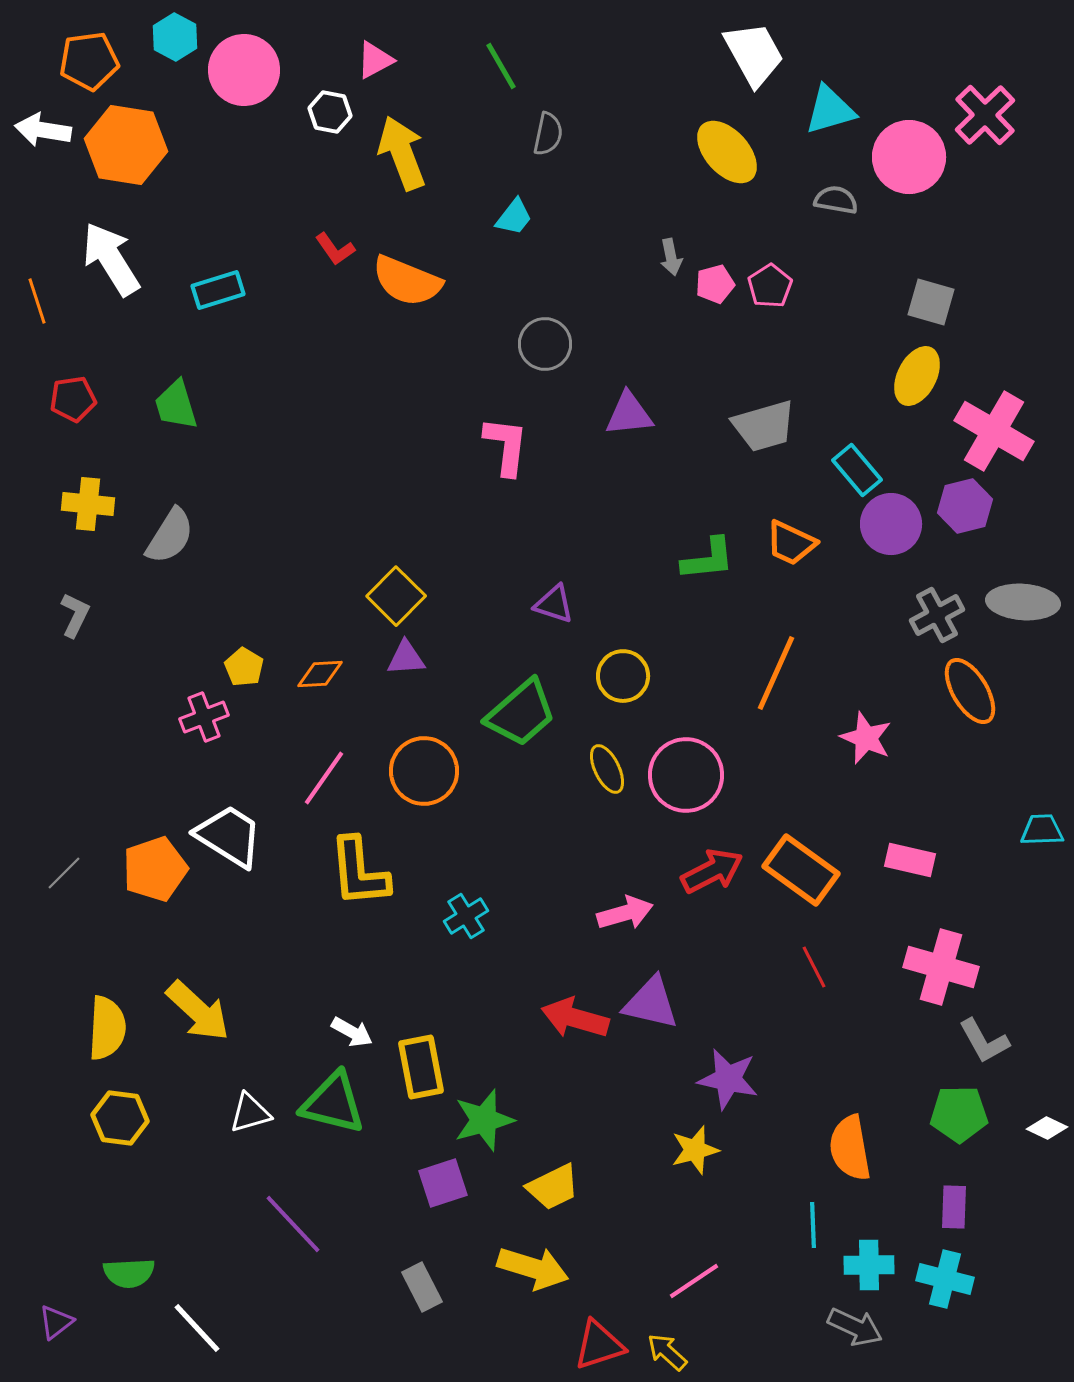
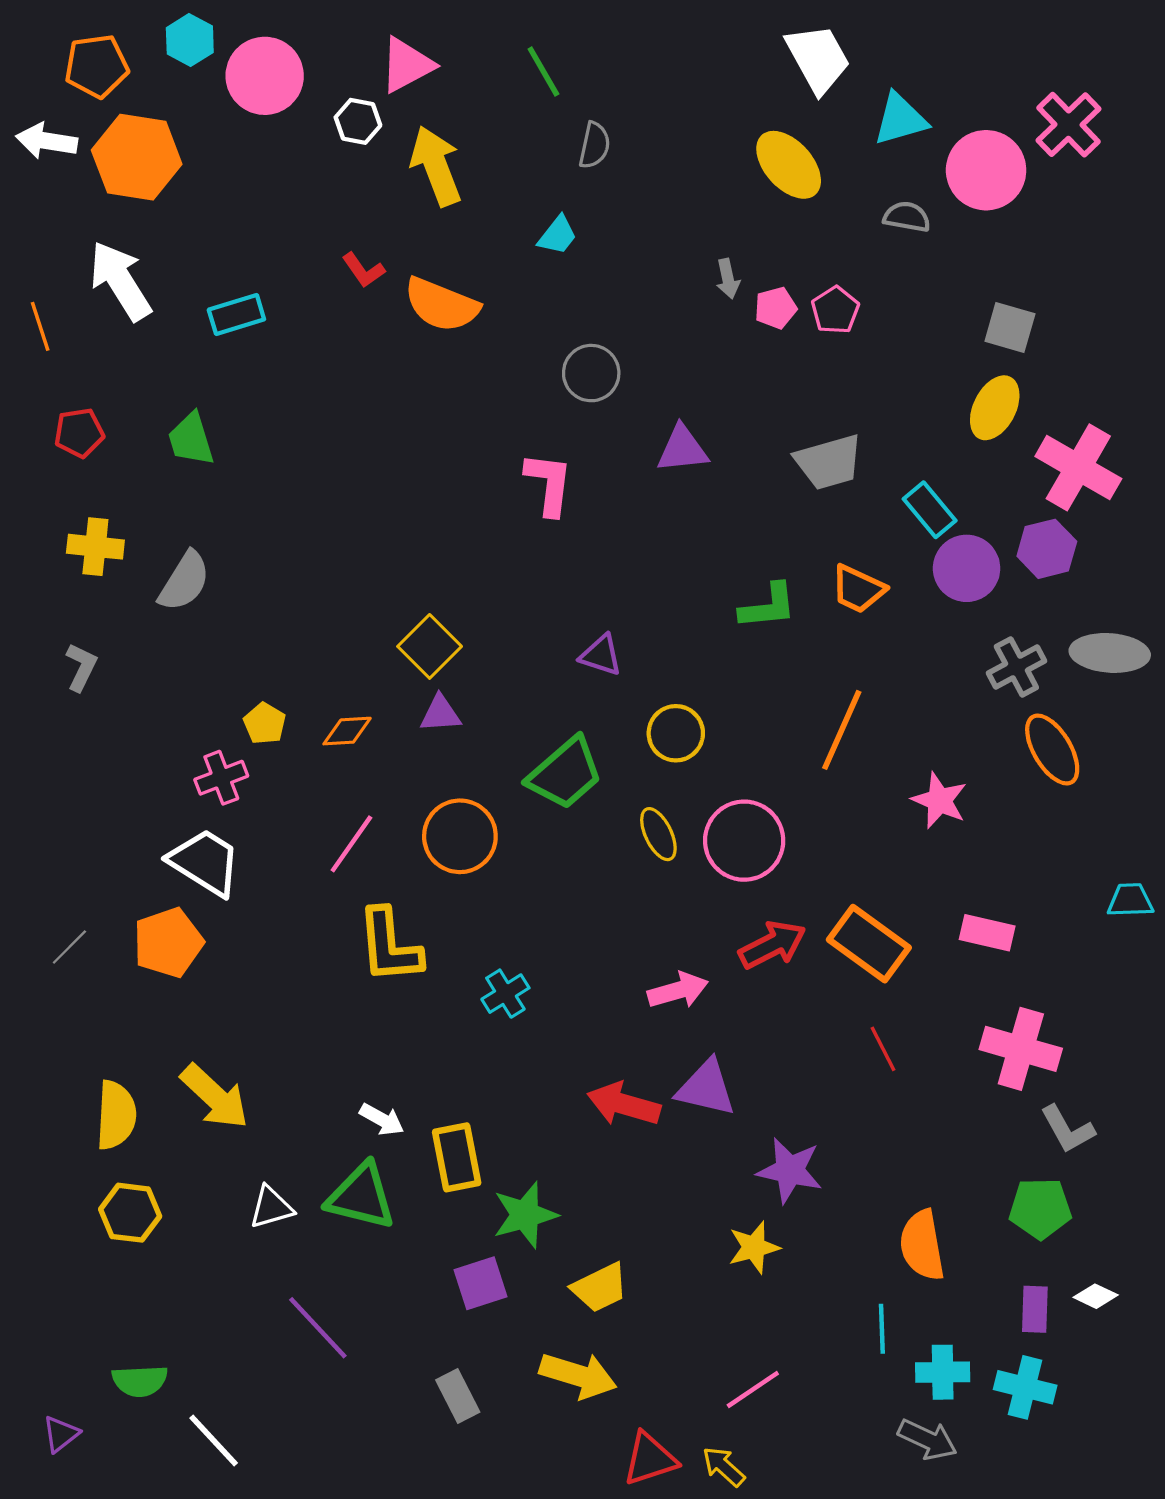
pink triangle: (375, 60) -> (407, 65), size x1.4
white trapezoid: (229, 836) -> (205, 862), moved
white diamond: (1047, 1128) -> (1096, 1296), moved

